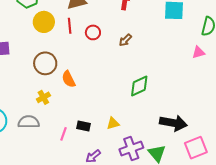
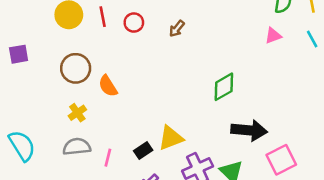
green diamond: (139, 86) -> (224, 87), moved
gray semicircle: (29, 122) -> (77, 147), moved
yellow triangle: (113, 123) -> (171, 138), size x1.5
black rectangle: (83, 126) -> (143, 150), moved, turned -40

